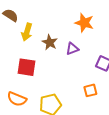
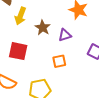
orange square: (90, 90) -> (59, 61), moved

